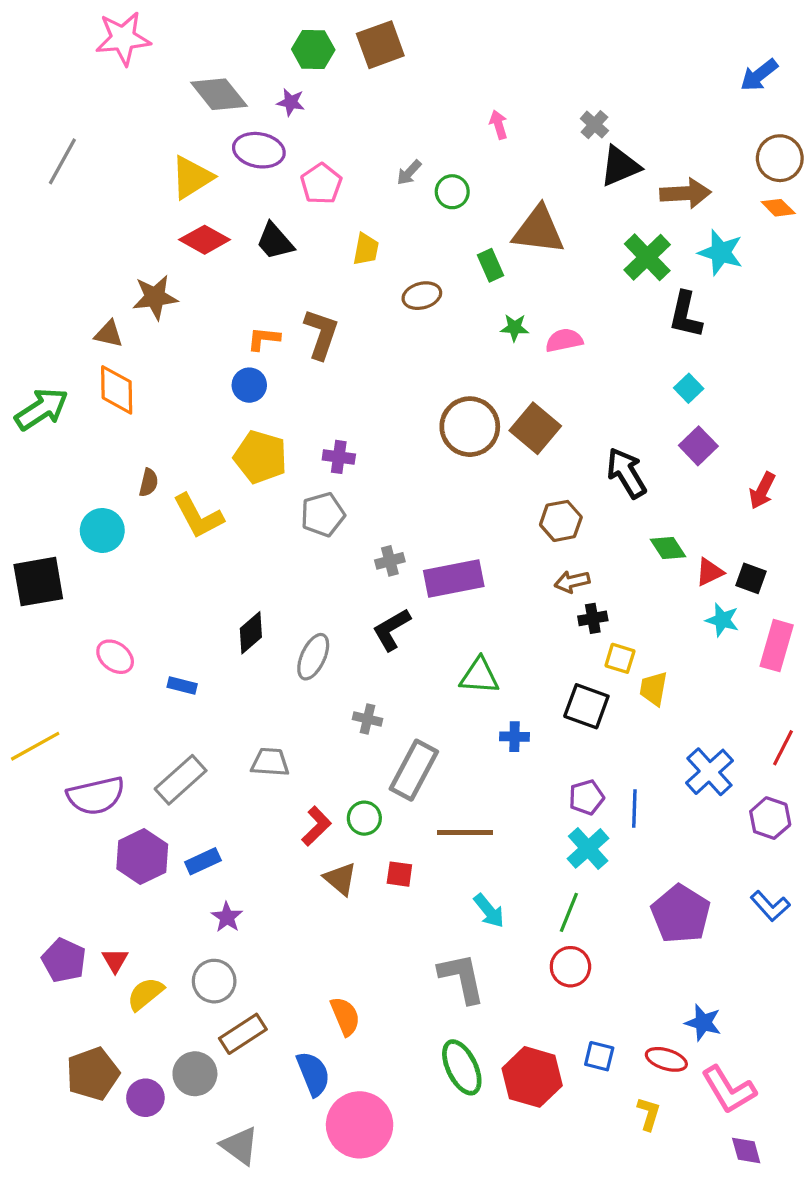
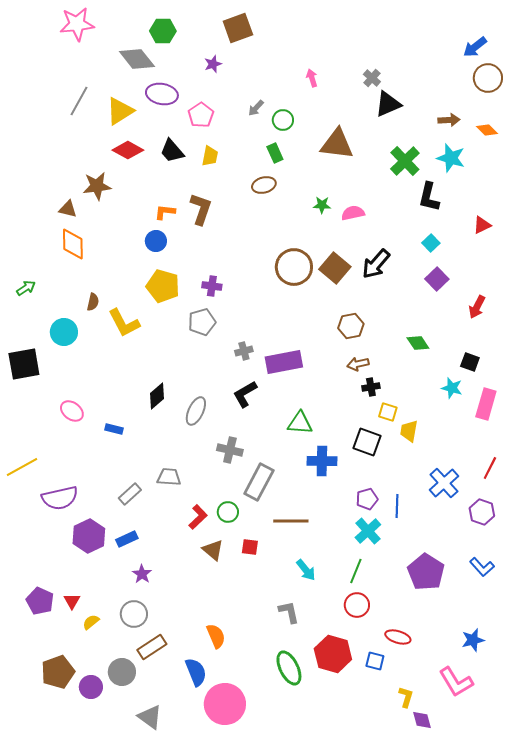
green hexagon: (313, 50) -> (163, 31), moved
purple star: (291, 102) -> (213, 64), moved, turned -30
brown circle: (780, 158) -> (488, 78), moved
gray line: (62, 161) -> (79, 101), moved
brown arrow: (686, 193) -> (449, 120), moved, size x0.7
yellow trapezoid: (366, 249) -> (210, 156), moved
green rectangle: (491, 265) -> (275, 153), moved
green arrow: (42, 409) -> (26, 288), moved, size x0.6
black arrow: (626, 473) -> (376, 264), moved, turned -108
red triangle: (709, 572) -> (482, 225), moved
gray cross: (368, 719) -> (230, 450), size x1.4
blue cross: (515, 737) -> (322, 461), size x1.6
gray rectangle: (181, 780) -> (130, 494), moved, size x0.7
gray L-shape: (462, 978) -> (289, 612), size x0.7
yellow semicircle: (145, 994) -> (91, 622), size x0.7
blue star: (703, 1023) -> (473, 640), moved, turned -30
red ellipse: (666, 1059) -> (398, 637), moved
red hexagon: (532, 1077) -> (333, 654), moved
purple diamond: (746, 1150) -> (422, 720), moved

